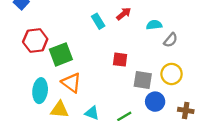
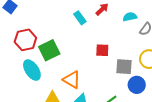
orange triangle: (71, 83) -> (72, 80), moved
cyan ellipse: (40, 91) -> (32, 70), moved, turned -35

